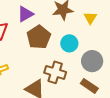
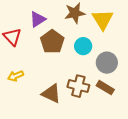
yellow triangle: (90, 18) -> (103, 20), size x1.6
brown cross: (55, 72) -> (78, 86), moved

